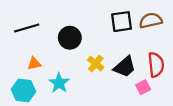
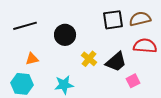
red semicircle: (156, 65) -> (145, 46), moved, turned -80
cyan star: (59, 83) -> (64, 85), moved, turned 30

